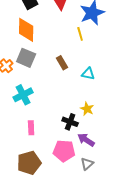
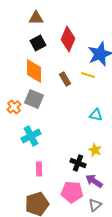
yellow line: (80, 34) -> (88, 75), turned -56
brown rectangle: (62, 63) -> (65, 79), moved

